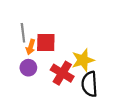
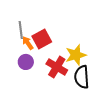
red square: (46, 43) -> (42, 39), turned -30
orange arrow: (31, 47) -> (28, 43), turned 128

